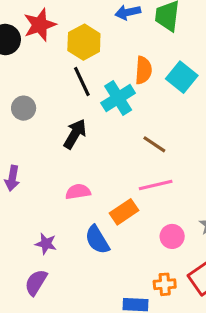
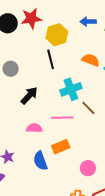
orange semicircle: (143, 70) -> (91, 60), turned -84
cyan cross: (118, 98) -> (71, 89), moved
black arrow: (75, 134) -> (29, 96), moved
pink line: (156, 185) -> (62, 118), moved

